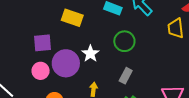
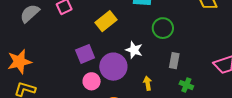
yellow rectangle: (72, 18) -> (106, 21), turned -40

